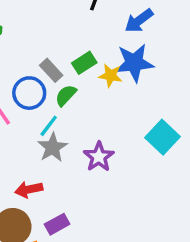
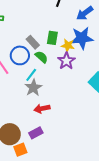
green rectangle: (84, 63) -> (52, 38), turned -48
green semicircle: (66, 95) -> (41, 57), turned 88
purple star: (99, 157) -> (66, 61), moved
red arrow: (29, 189) -> (42, 109), moved

